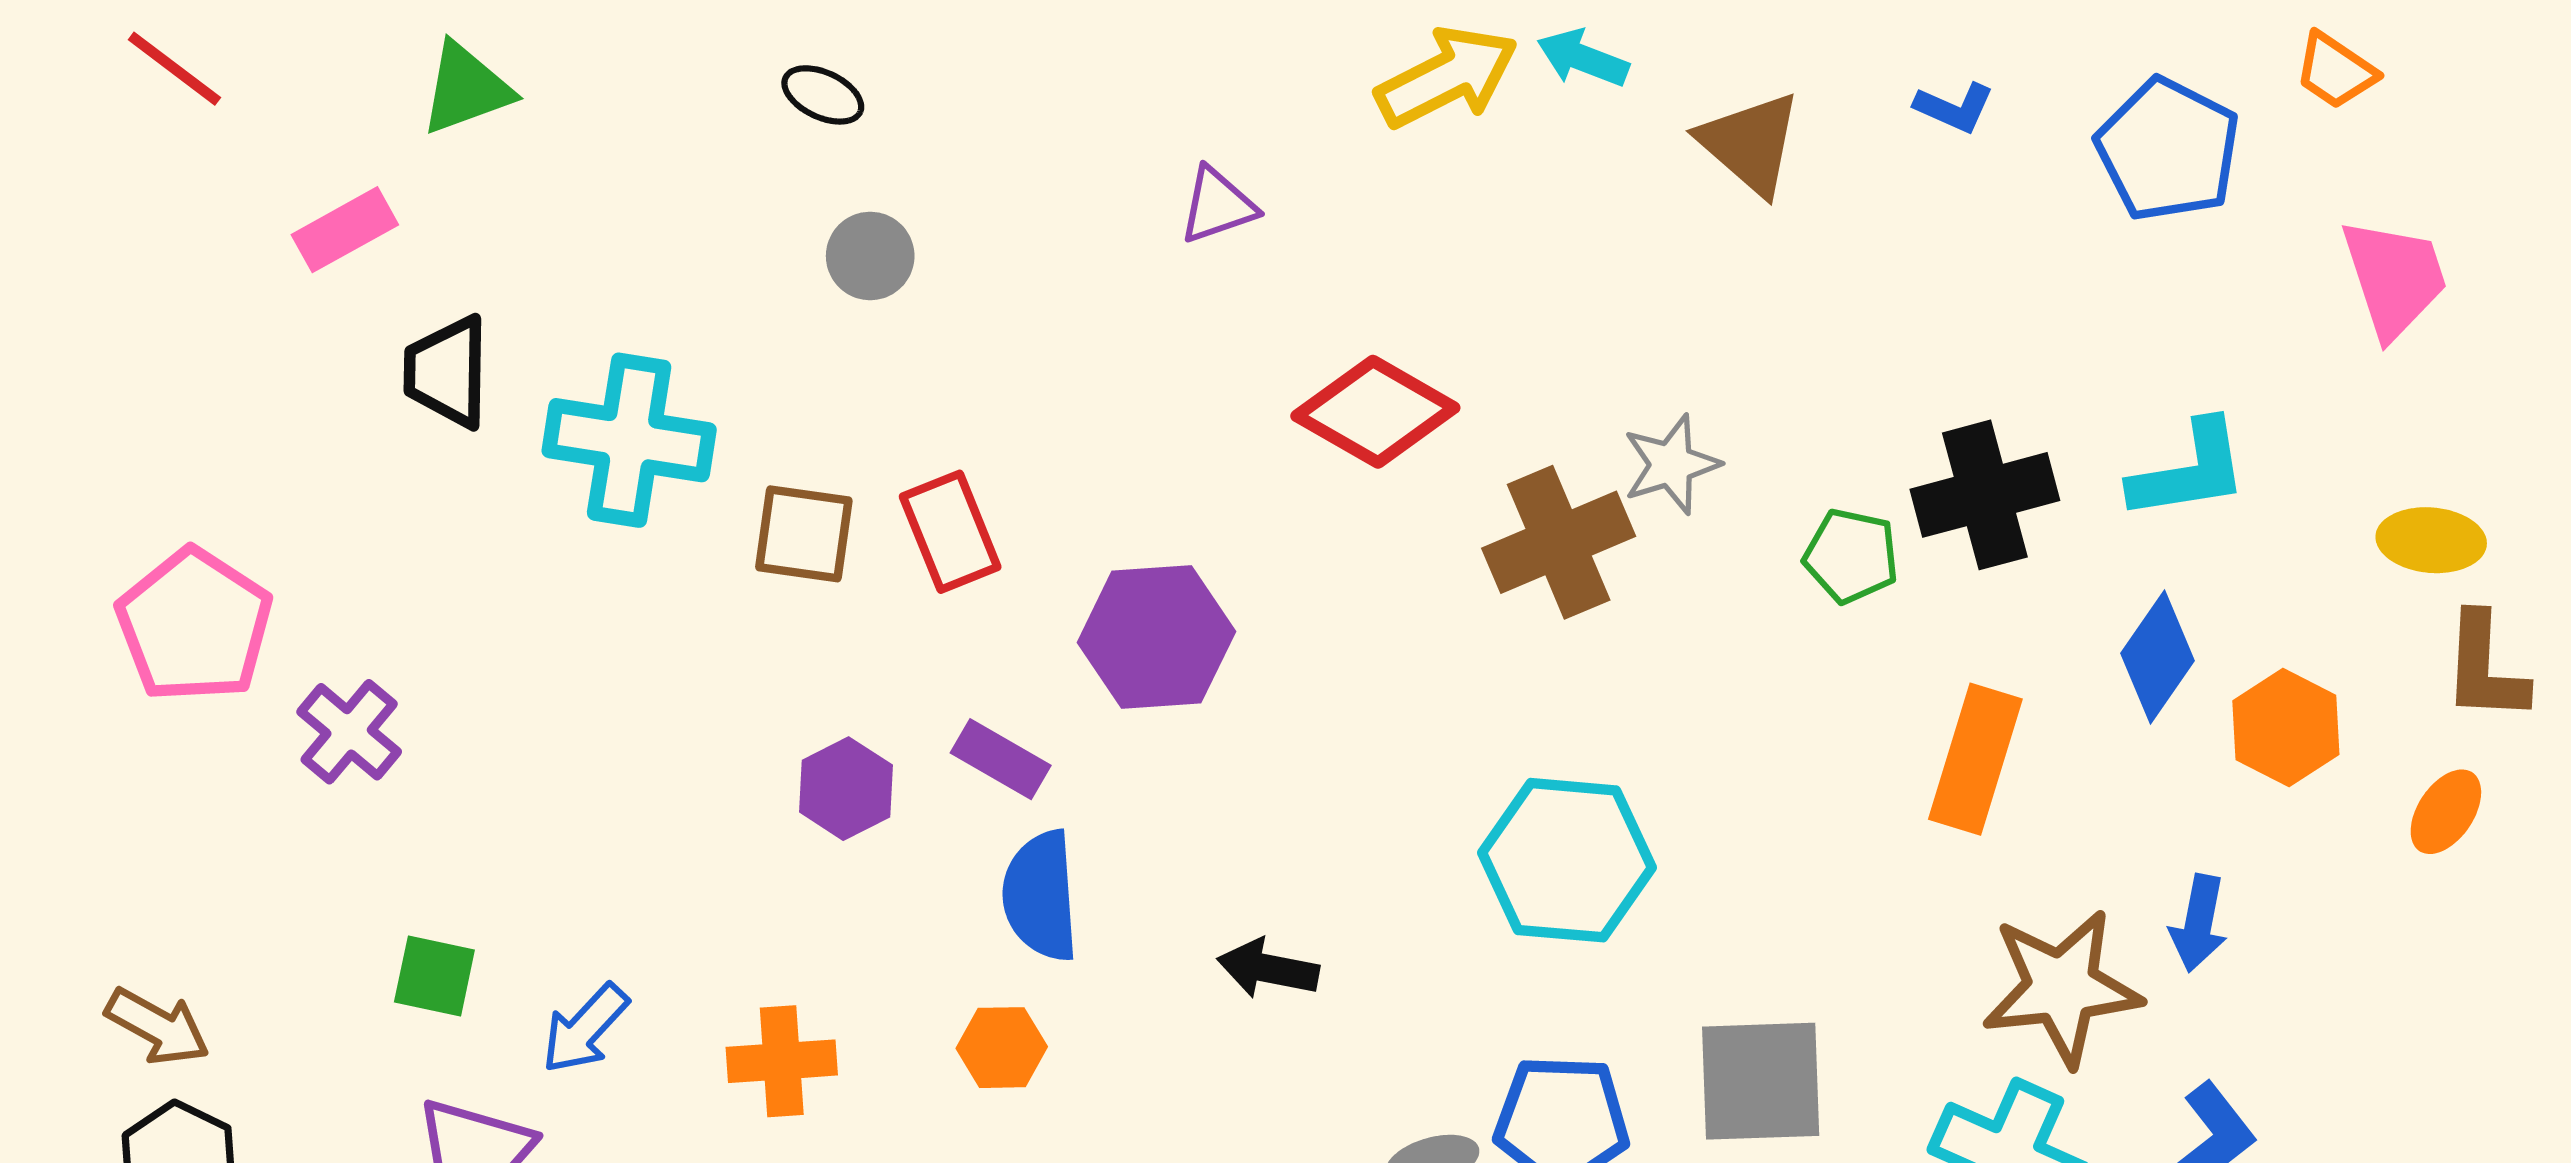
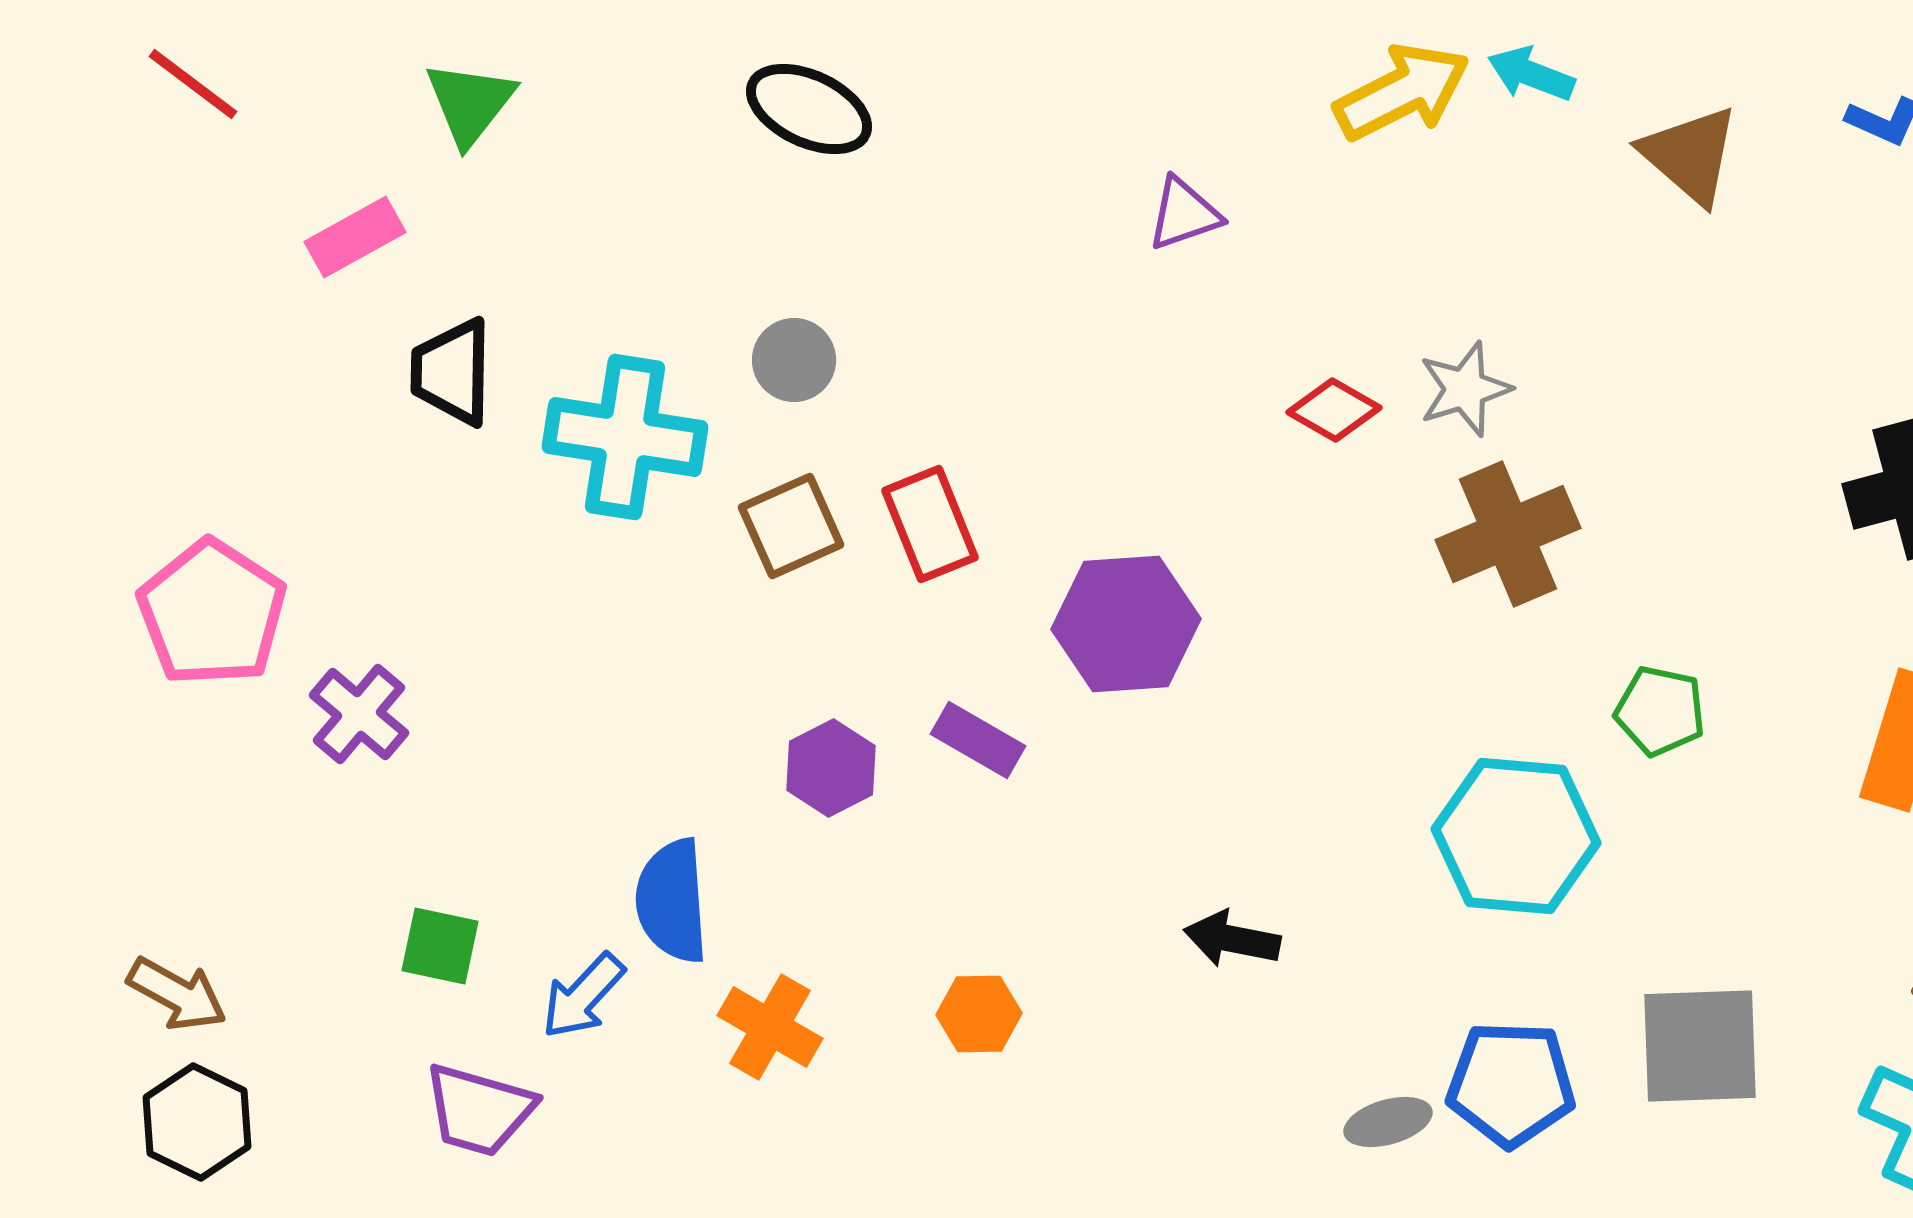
green triangle: (466, 89) -> (470, 103), turned -32
black ellipse: (823, 95) -> (809, 109), size x1.6
gray circle: (870, 256) -> (794, 360), moved
red diamond: (1375, 412) -> (1334, 410), size x0.6
gray star: (1671, 464) -> (1465, 389), moved
brown square: (804, 534) -> (791, 526), turned -32
green pentagon: (1851, 556) -> (1660, 711), moved
blue semicircle: (1041, 896) -> (672, 901), moved
orange cross: (782, 1061) -> (770, 1027), turned 34

